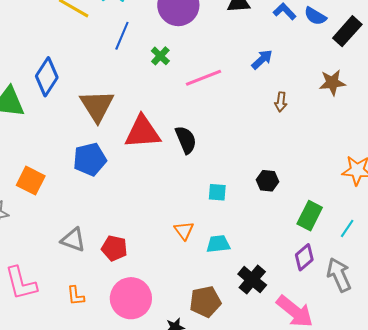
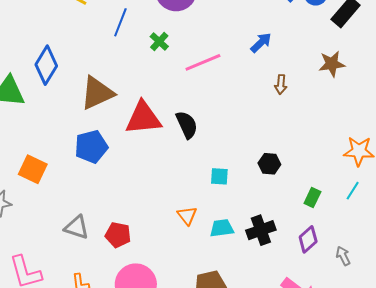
brown triangle: (97, 106) -> (97, 93), turned 39
green rectangle: (310, 216) -> (312, 198), size x0.7
cyan line: (347, 228) -> (353, 191), moved
gray arrow: (339, 275) -> (343, 256), size x0.6
black cross: (252, 280) -> (261, 230), moved, turned 32

